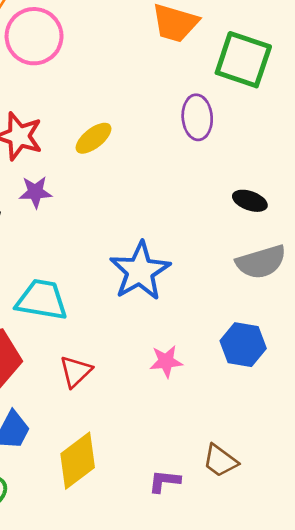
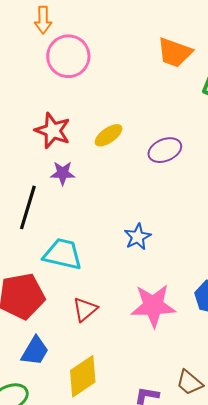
purple ellipse: (197, 117) -> (165, 150), moved, turned 68
blue star: (140, 271) -> (138, 237), size x0.6
pink star: (166, 361) -> (153, 306), size x1.8

